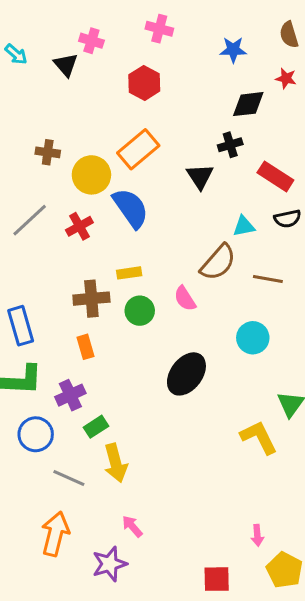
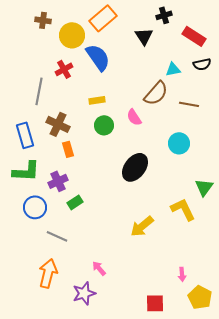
gray line: (30, 220) -> (39, 91), moved, turned -36
brown cross: (91, 299) -> (58, 124), moved, turned 30
yellow arrow: (116, 463) -> (142, 226), moved, turned 65

